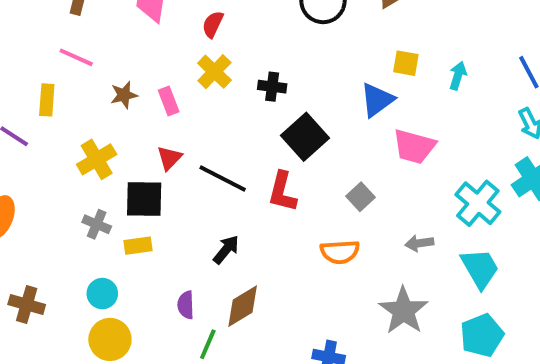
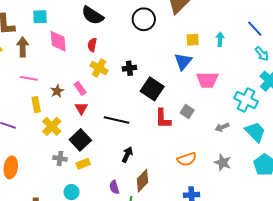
yellow rectangle: (47, 100) -> (36, 105), moved
red triangle: (169, 158) -> (81, 108), moved
red L-shape: (282, 192) -> (163, 118), moved
black square: (144, 199) -> (80, 140), turned -30
orange semicircle: (340, 252) -> (187, 159), moved
gray star: (403, 311) -> (223, 162), size x0.7

